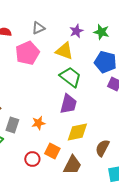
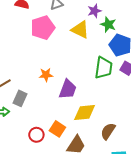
green star: (101, 32) -> (108, 25), moved
green trapezoid: (70, 77) -> (104, 68), moved, turned 55
purple trapezoid: (68, 104) -> (68, 89), moved
orange star: (38, 123) -> (46, 75), moved

